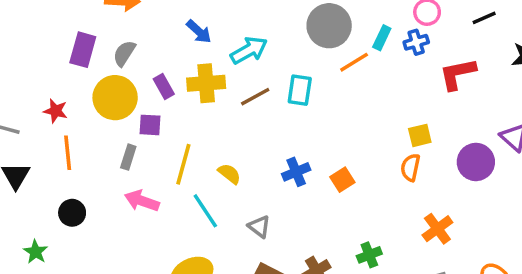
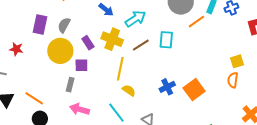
yellow cross: (206, 83) -> (112, 39), turned 30
red star: (56, 111) -> (16, 49), moved
orange line: (68, 153) -> (34, 98), moved, turned -48
yellow line: (183, 164) -> (120, 69), moved
orange square: (342, 180) -> (194, 90), size x1.5

